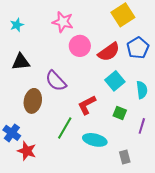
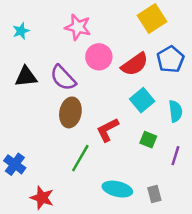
purple semicircle: (56, 81) -> (63, 78), moved
brown ellipse: (33, 101) -> (70, 112), moved
cyan ellipse: (95, 140) -> (117, 189), moved
red star: (27, 151) -> (42, 198), moved

